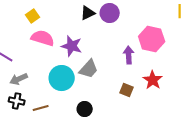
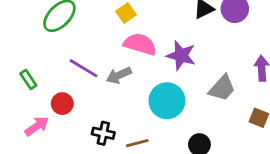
gray trapezoid: (89, 69) -> (222, 88), moved
gray arrow: (19, 79) -> (119, 75), moved

